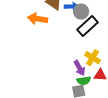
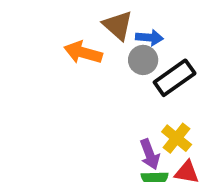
gray circle: (81, 12) -> (143, 60), moved

